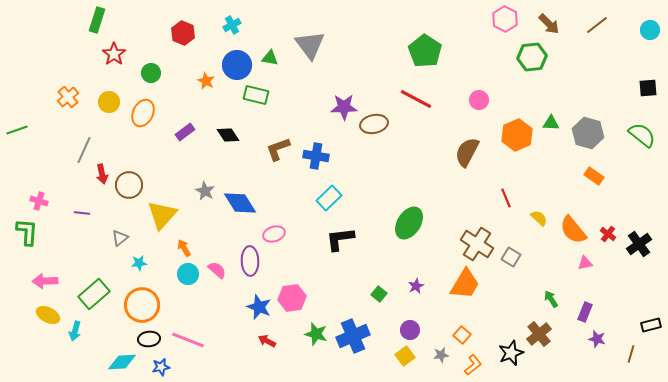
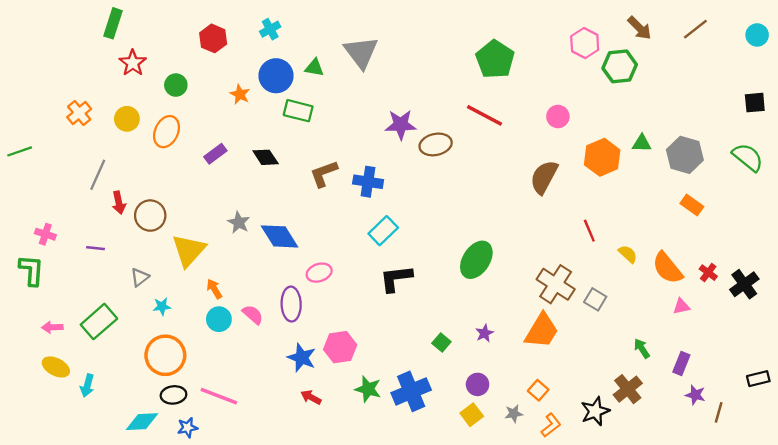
pink hexagon: (505, 19) -> (585, 43), moved
pink arrow: (45, 281) -> (52, 327), size x0.7
green rectangle: (94, 294) -> (99, 322), moved
brown line: (631, 354) -> (719, 412), moved

